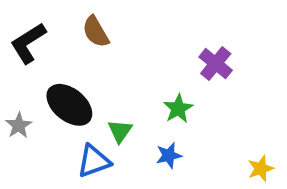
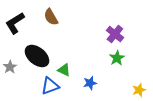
green star: (178, 109) -> (117, 58), moved
green triangle: (120, 131) -> (64, 70), turned -40

